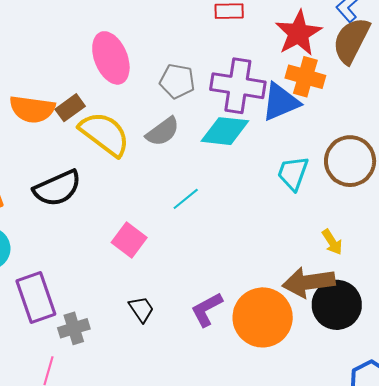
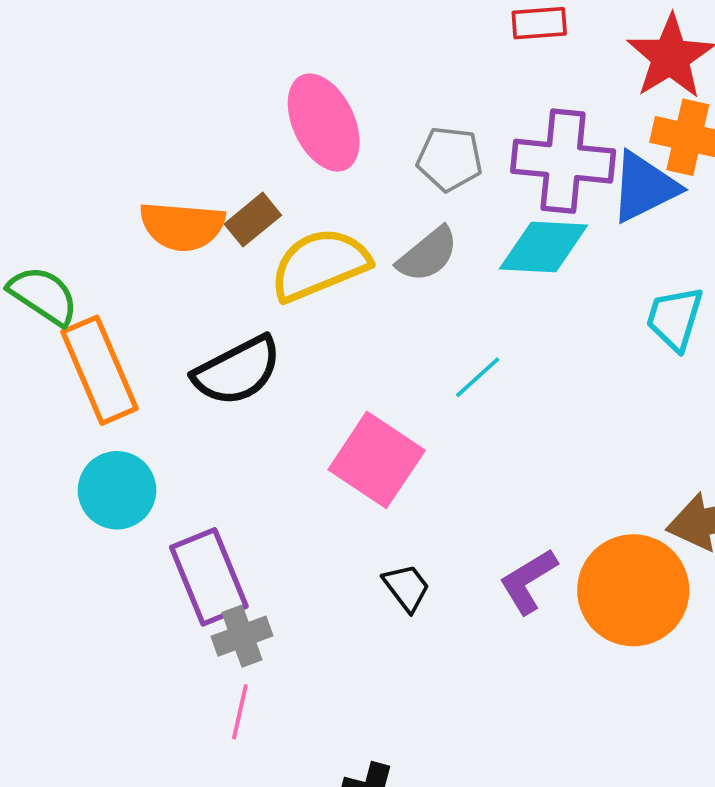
yellow semicircle: (105, 134) -> (320, 265), turned -56
pink square: (129, 240) -> (377, 460), size x1.4
gray cross: (74, 328) -> (242, 636), moved

